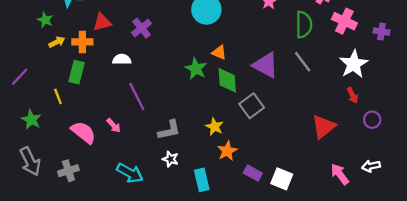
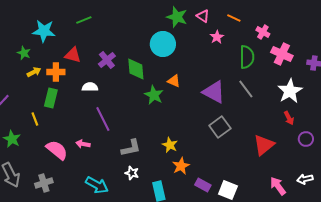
red triangle: (102, 22) -> (73, 55), turned 30
green diamond: (227, 80) -> (136, 69), moved
gray square: (252, 106) -> (220, 127), moved
pink arrow: (114, 125) -> (83, 144), turned 144

